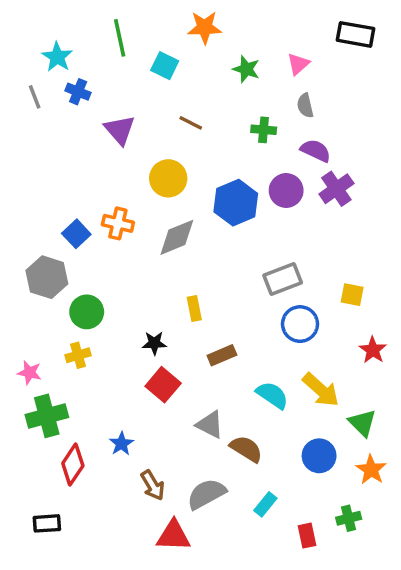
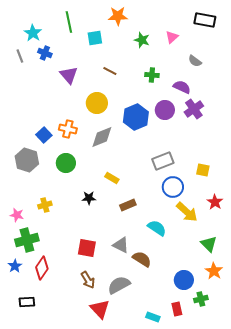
cyan square: (165, 66) -> (95, 38), turned -35
gray semicircle: (305, 106) -> (195, 61), moved, turned -40
yellow rectangle: (194, 308) -> (112, 178), turned -48
green circle: (87, 312) -> (66, 163), moved
red square: (163, 385) -> (87, 248), moved, turned -30
yellow arrow: (321, 390) -> (187, 212), moved
blue star: (121, 444) -> (15, 266), moved
blue circle: (319, 456) -> (184, 280), moved
cyan rectangle: (265, 504) -> (153, 317), moved, turned 72
red triangle: (173, 536) -> (100, 309), turned 45

